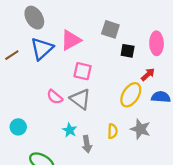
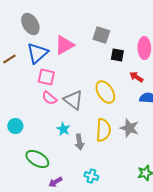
pink square: (83, 71) -> (46, 77), moved
red arrow: (148, 74) -> (136, 77), turned -104
yellow ellipse: (131, 95) -> (105, 92), moved, turned -65
yellow semicircle: (113, 131) -> (103, 130), size x1.6

